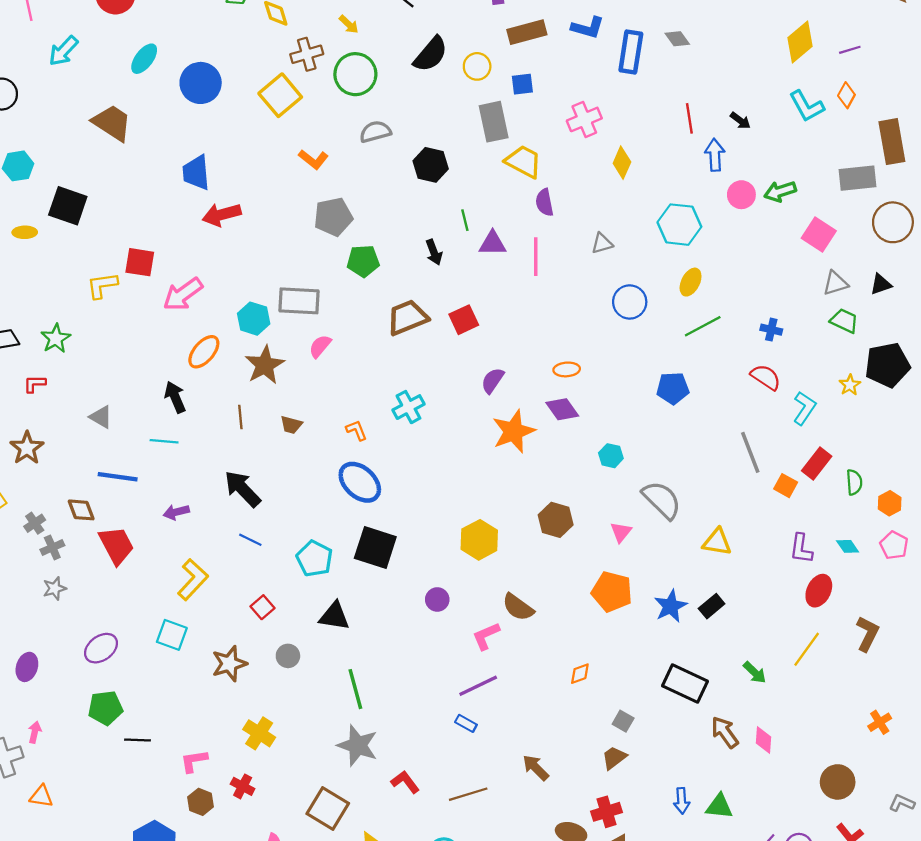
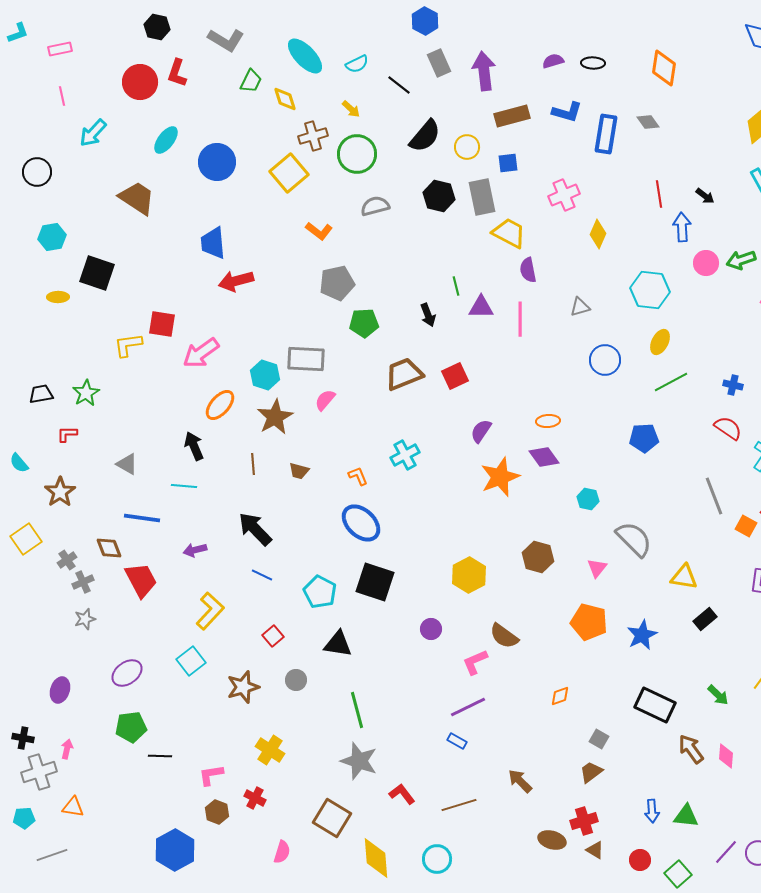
black hexagon: (431, 165) -> (439, 196), moved
black rectangle: (712, 606) -> (705, 619), moved
cyan square: (172, 635) -> (191, 661), turned 32

